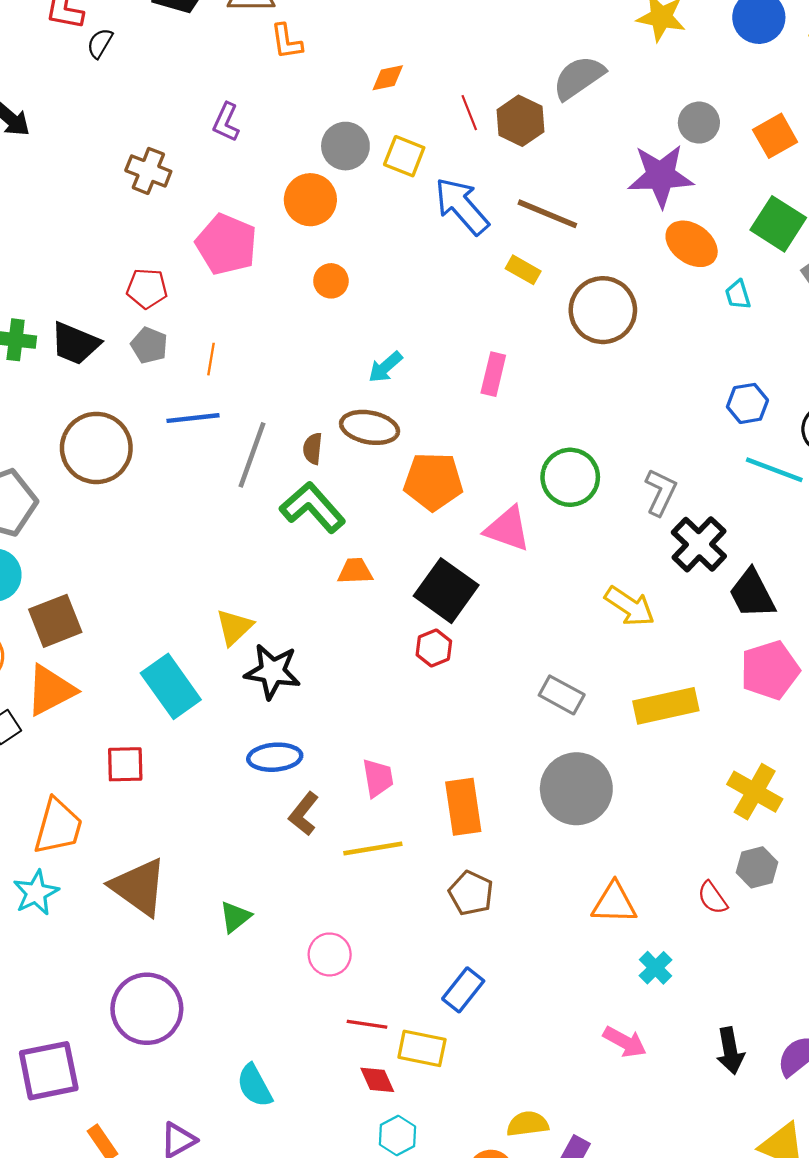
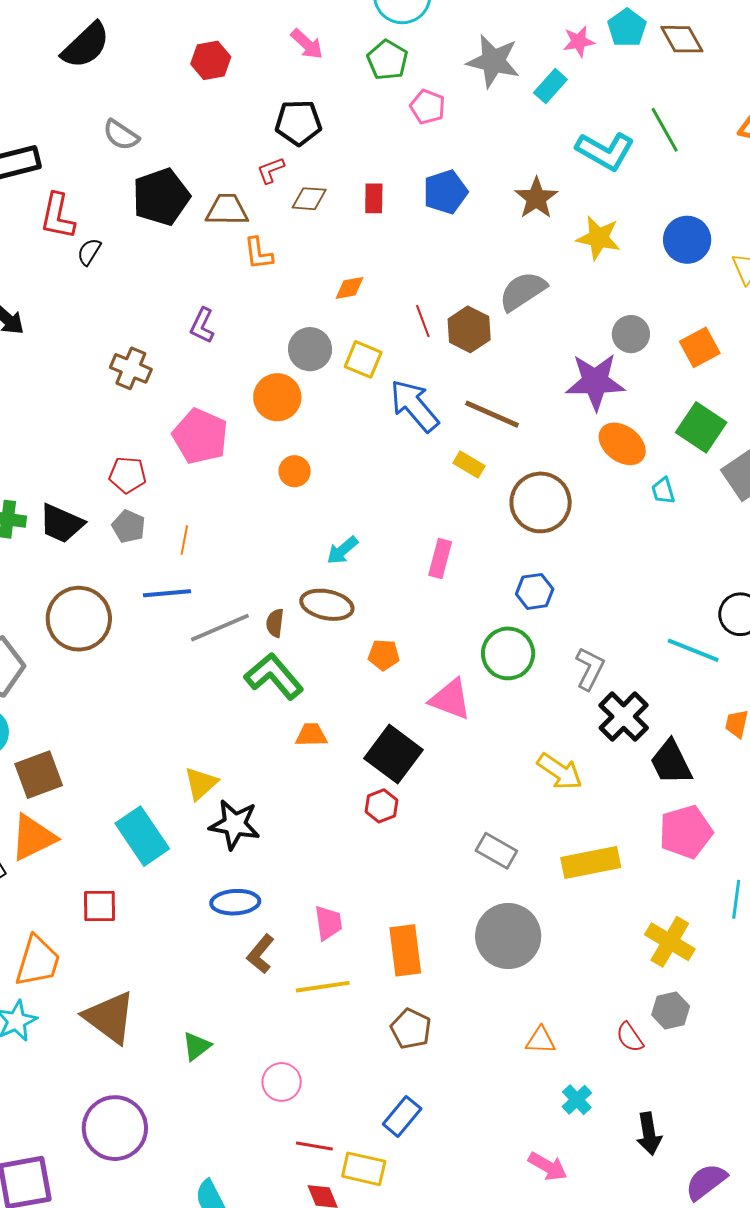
blue hexagon: (747, 403) -> (535, 591), moved
gray line: (252, 455) -> (220, 628), turned 46
orange pentagon: (433, 481) -> (384, 655), size x0.6
orange triangle: (614, 903) -> (540, 1040), size x0.7
black arrow: (730, 1051) -> (649, 1134), moved

